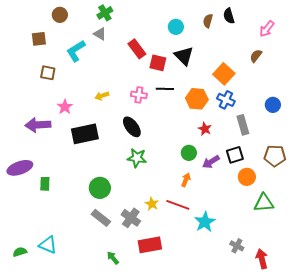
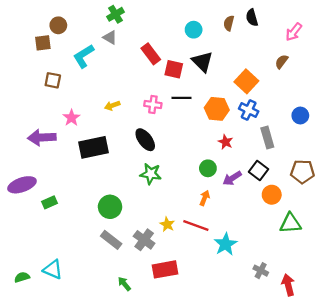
brown circle: (60, 15) -> (58, 25), moved
black square: (235, 155) -> (258, 170), turned -36
green rectangle: (45, 184) -> (49, 202), turned 64

